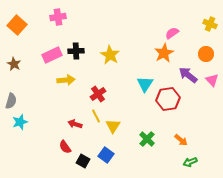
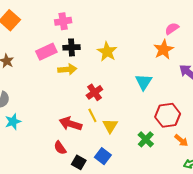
pink cross: (58, 17) -> (63, 21), moved
yellow arrow: (66, 80) -> (67, 69), moved
red hexagon: (168, 99) -> (168, 115), moved
red arrow: (75, 124) -> (70, 124), size x1.5

